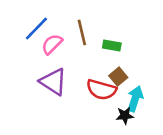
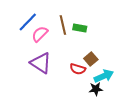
green rectangle: (112, 45) -> (80, 28), moved
red semicircle: (101, 90) -> (78, 69), size x0.7
cyan arrow: (135, 99) -> (104, 76), turned 48

